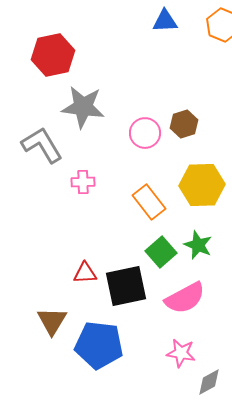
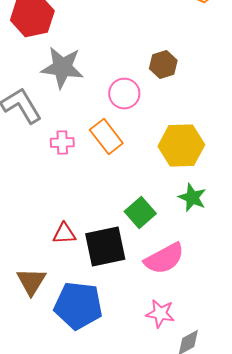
brown hexagon: (184, 124) -> (163, 64), moved
orange rectangle: (149, 202) -> (106, 136), moved
green star: (198, 245) -> (192, 198), moved

